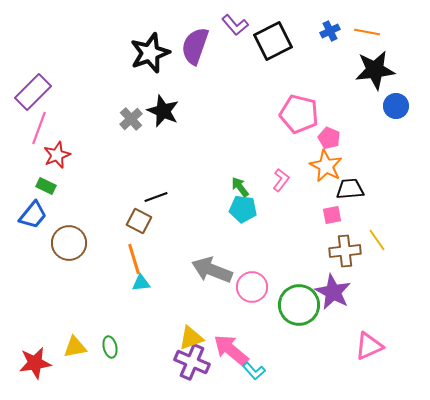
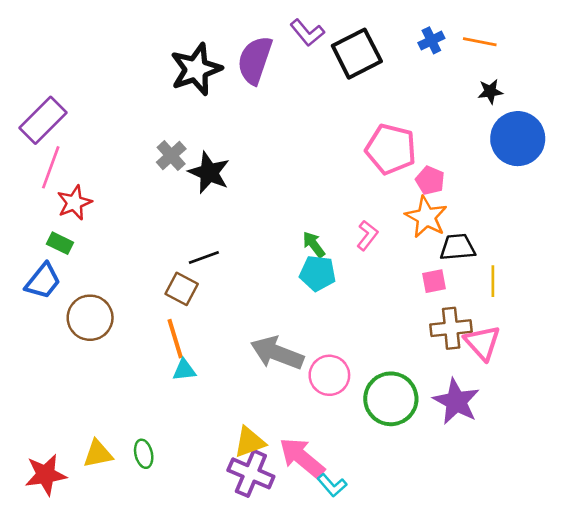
black star: (375, 70) -> (490, 91), size x0.5
blue circle: (396, 106) -> (518, 139), size x1.6
black star: (163, 111) -> (209, 173), moved
yellow line: (377, 240) -> (493, 281), moved, turned 35
purple star: (333, 292) -> (456, 401), moved
pink triangle: (369, 346) -> (482, 343), moved, turned -48

